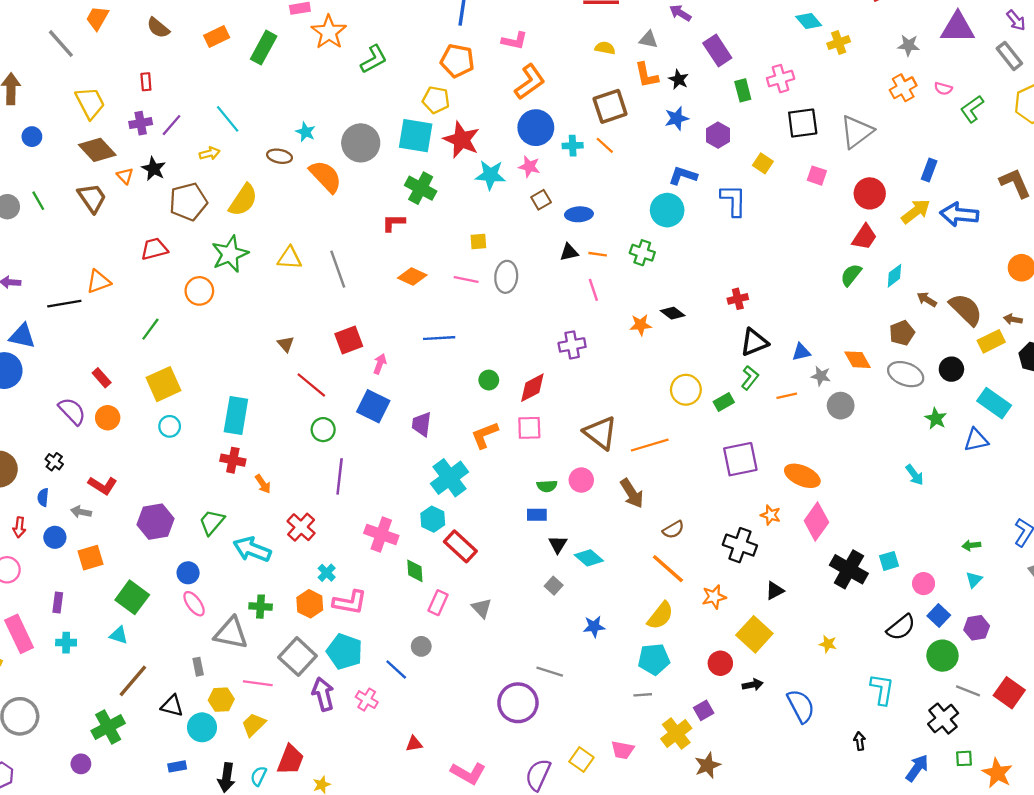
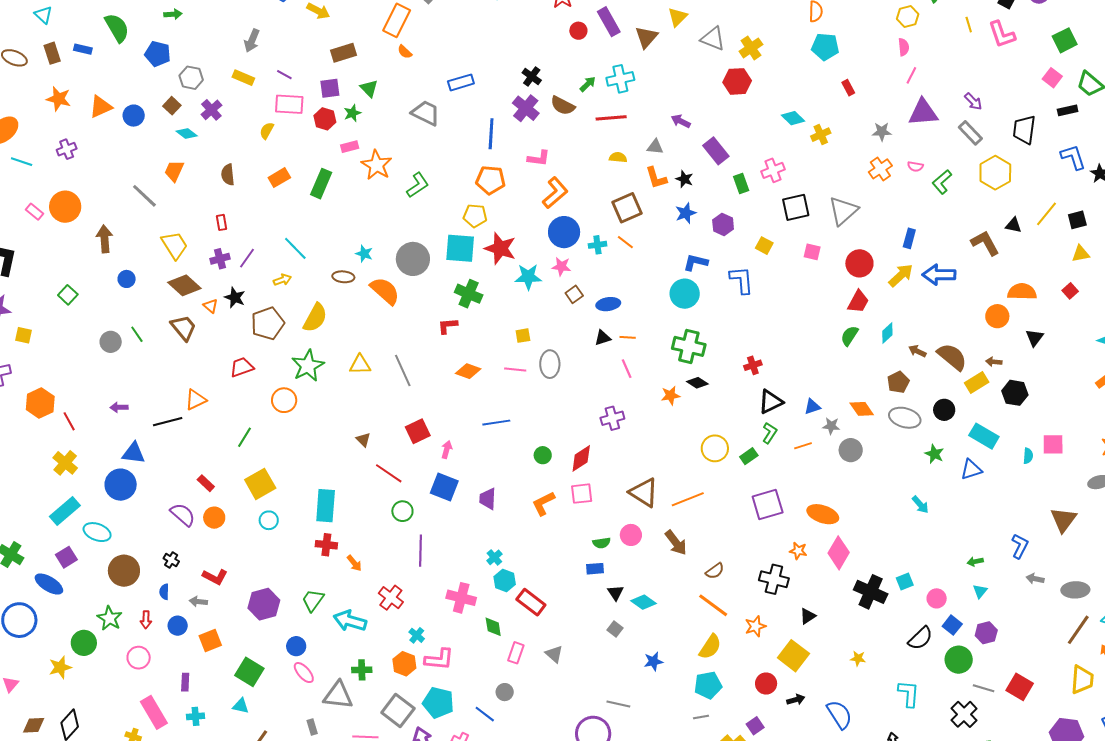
brown semicircle: (158, 28) -> (228, 175), turned 50
green cross: (642, 253) -> (689, 346), moved, size x1.5
cyan cross: (450, 478) -> (494, 557), moved, size x0.5

